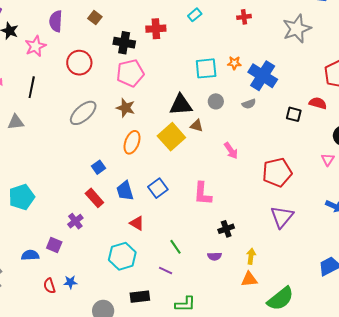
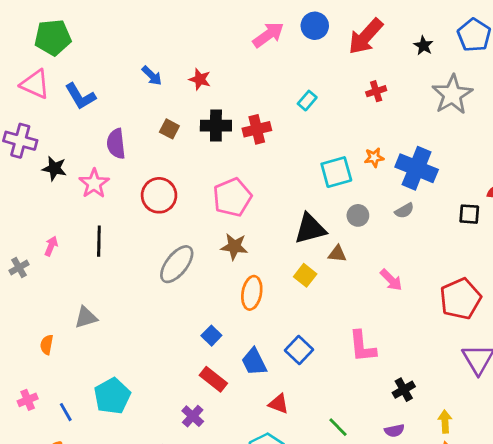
black cross: (124, 43) -> (216, 126), moved
gray triangle: (16, 122) -> (86, 317), moved
yellow square: (171, 137) -> (305, 275), size x0.6

